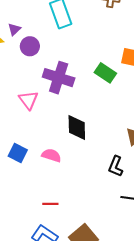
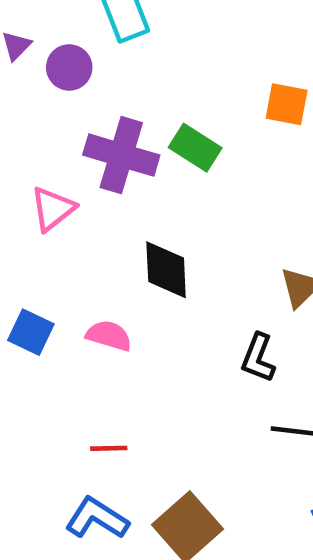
purple circle: (30, 46) -> (69, 67), moved
green rectangle: (105, 73) -> (195, 148), moved
pink triangle: (28, 100) -> (53, 209), turned 30

